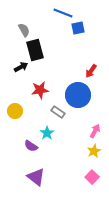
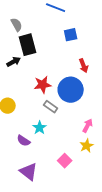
blue square: (78, 28) -> (71, 35), moved
red arrow: (91, 71) -> (84, 66), turned -56
red star: (40, 90) -> (43, 85), moved
pink square: (92, 177) -> (65, 161), moved

